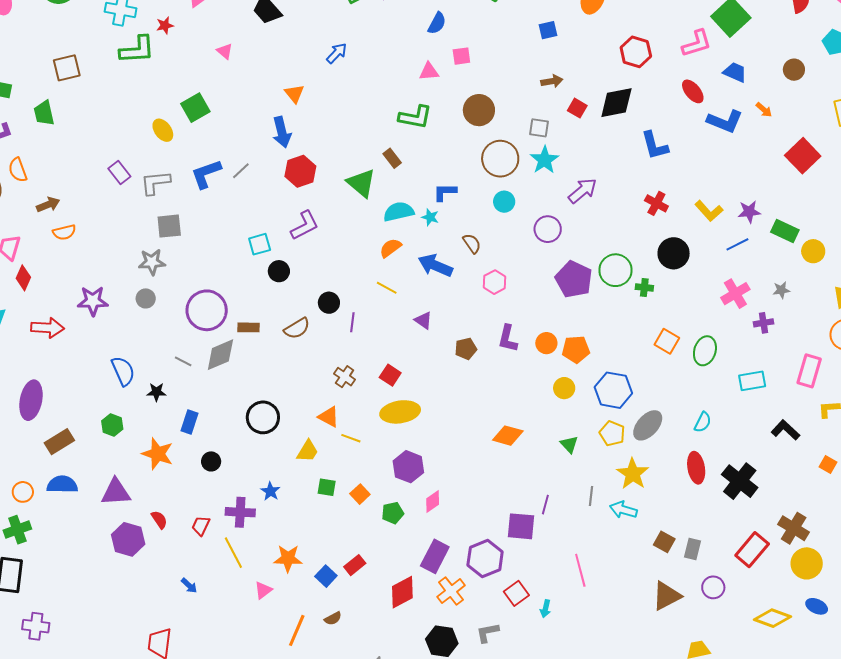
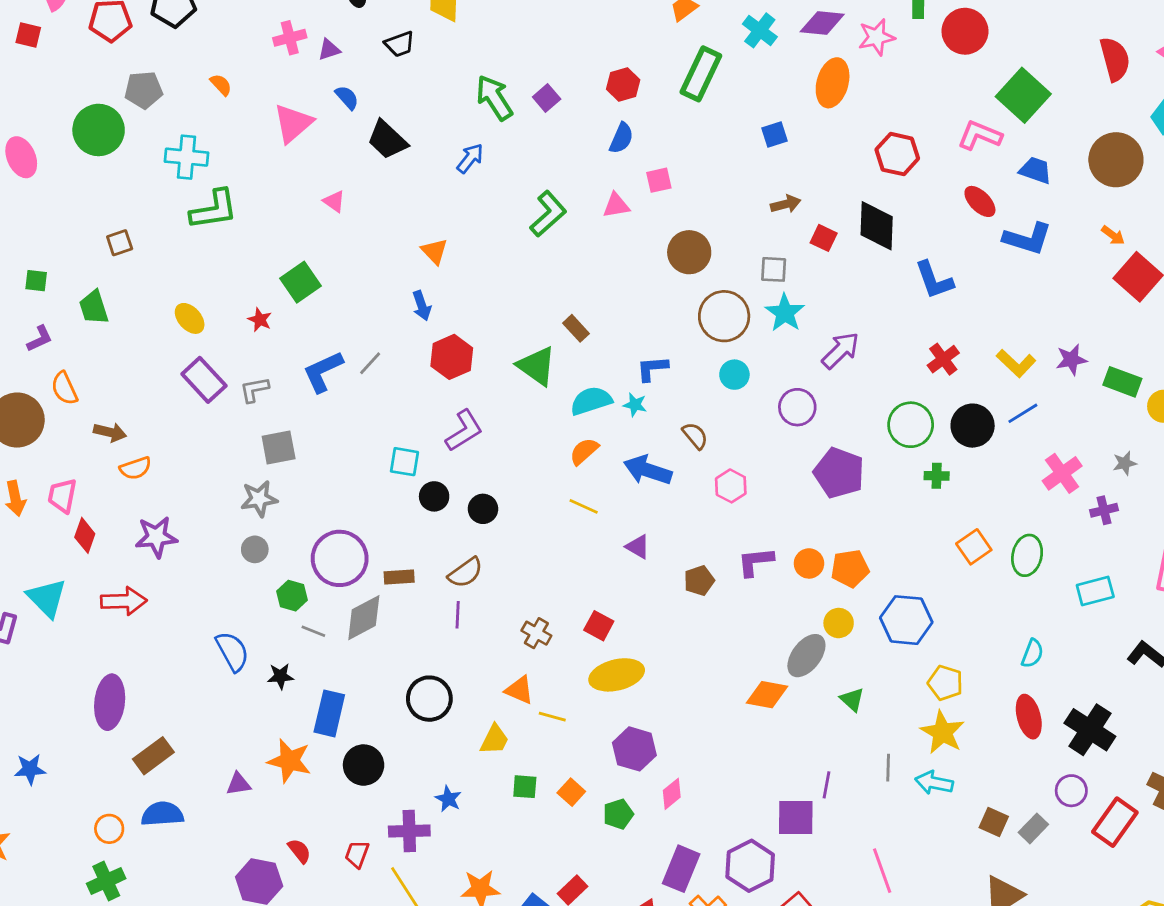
red star: (165, 25) -> (260, 320), moved, turned -30
pink L-shape: (697, 43) -> (980, 135), turned -136
blue arrow: (337, 53) -> (470, 158), moved
brown square: (67, 68) -> (120, 243), size x0.7
brown circle: (794, 70) -> (1116, 160), size x1.8
black diamond: (616, 103) -> (877, 226), turned -72
orange arrow: (764, 110) -> (1113, 235), moved
green L-shape: (415, 117) -> (548, 214), moved, turned -48
yellow ellipse: (163, 130) -> (190, 318), moved
blue arrow: (282, 132) -> (422, 306), size x0.7
purple rectangle: (119, 172) -> (204, 380), size x1.4
gray L-shape: (155, 183) -> (254, 390), size x0.7
red cross: (656, 203) -> (943, 359), turned 30
brown arrow: (48, 205) -> (110, 432), turned 40
cyan square: (260, 244) -> (404, 462), turned 30
blue line: (737, 244) -> (1023, 413), moved
green circle: (616, 270) -> (911, 425), moved
purple star: (93, 301) -> (156, 537), moved
black circle: (329, 303) -> (483, 509), moved
purple line: (352, 322) -> (458, 615), moved
purple L-shape: (508, 339) -> (755, 562), turned 76
orange square: (667, 341) -> (974, 547), turned 30
blue rectangle: (189, 422) -> (329, 713), size x1.4
green hexagon: (112, 425) -> (292, 596), moved
gray ellipse: (648, 425) -> (806, 656), moved
yellow pentagon: (612, 433) -> (945, 683), moved
black circle: (211, 461) -> (364, 765), size x1.5
purple triangle: (116, 492) -> (238, 784), moved, size x0.6
gray rectangle: (693, 549) -> (1033, 828), turned 35
purple circle: (713, 587) -> (1071, 791), moved

